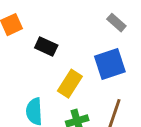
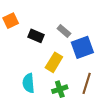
gray rectangle: (116, 23) -> (64, 31), moved

